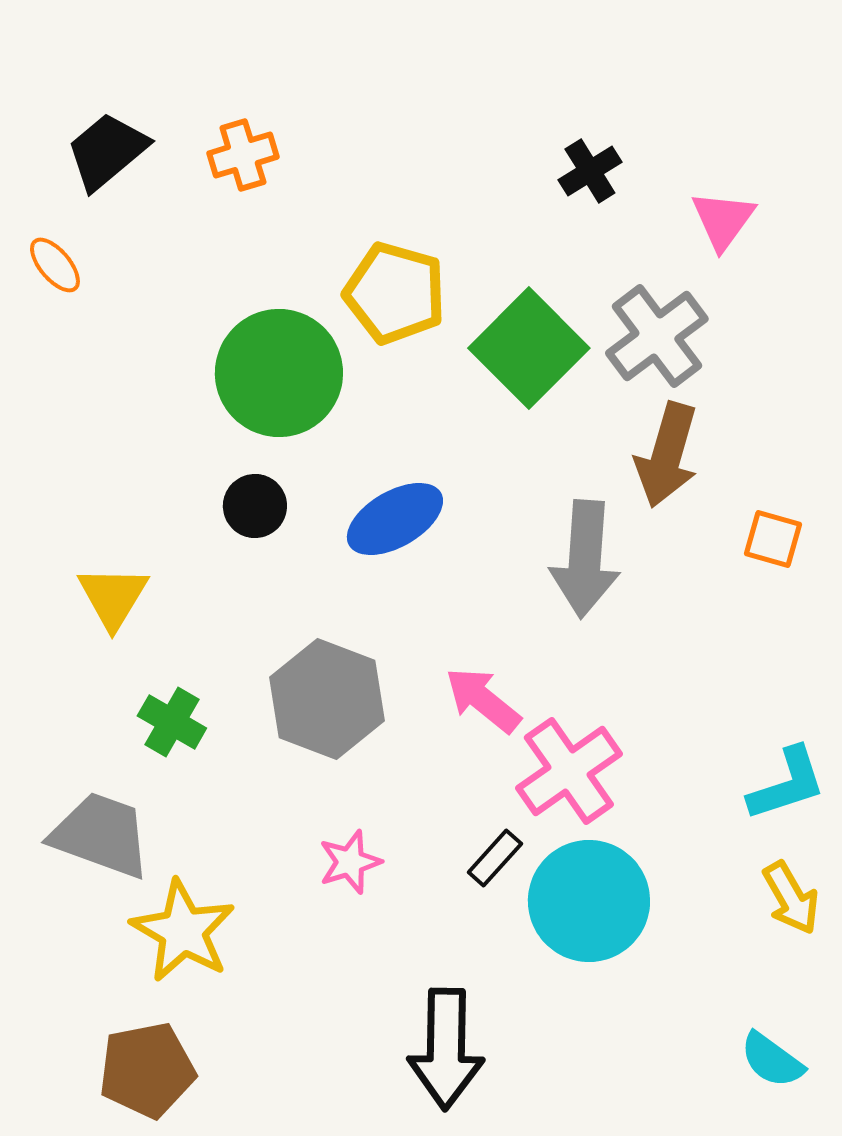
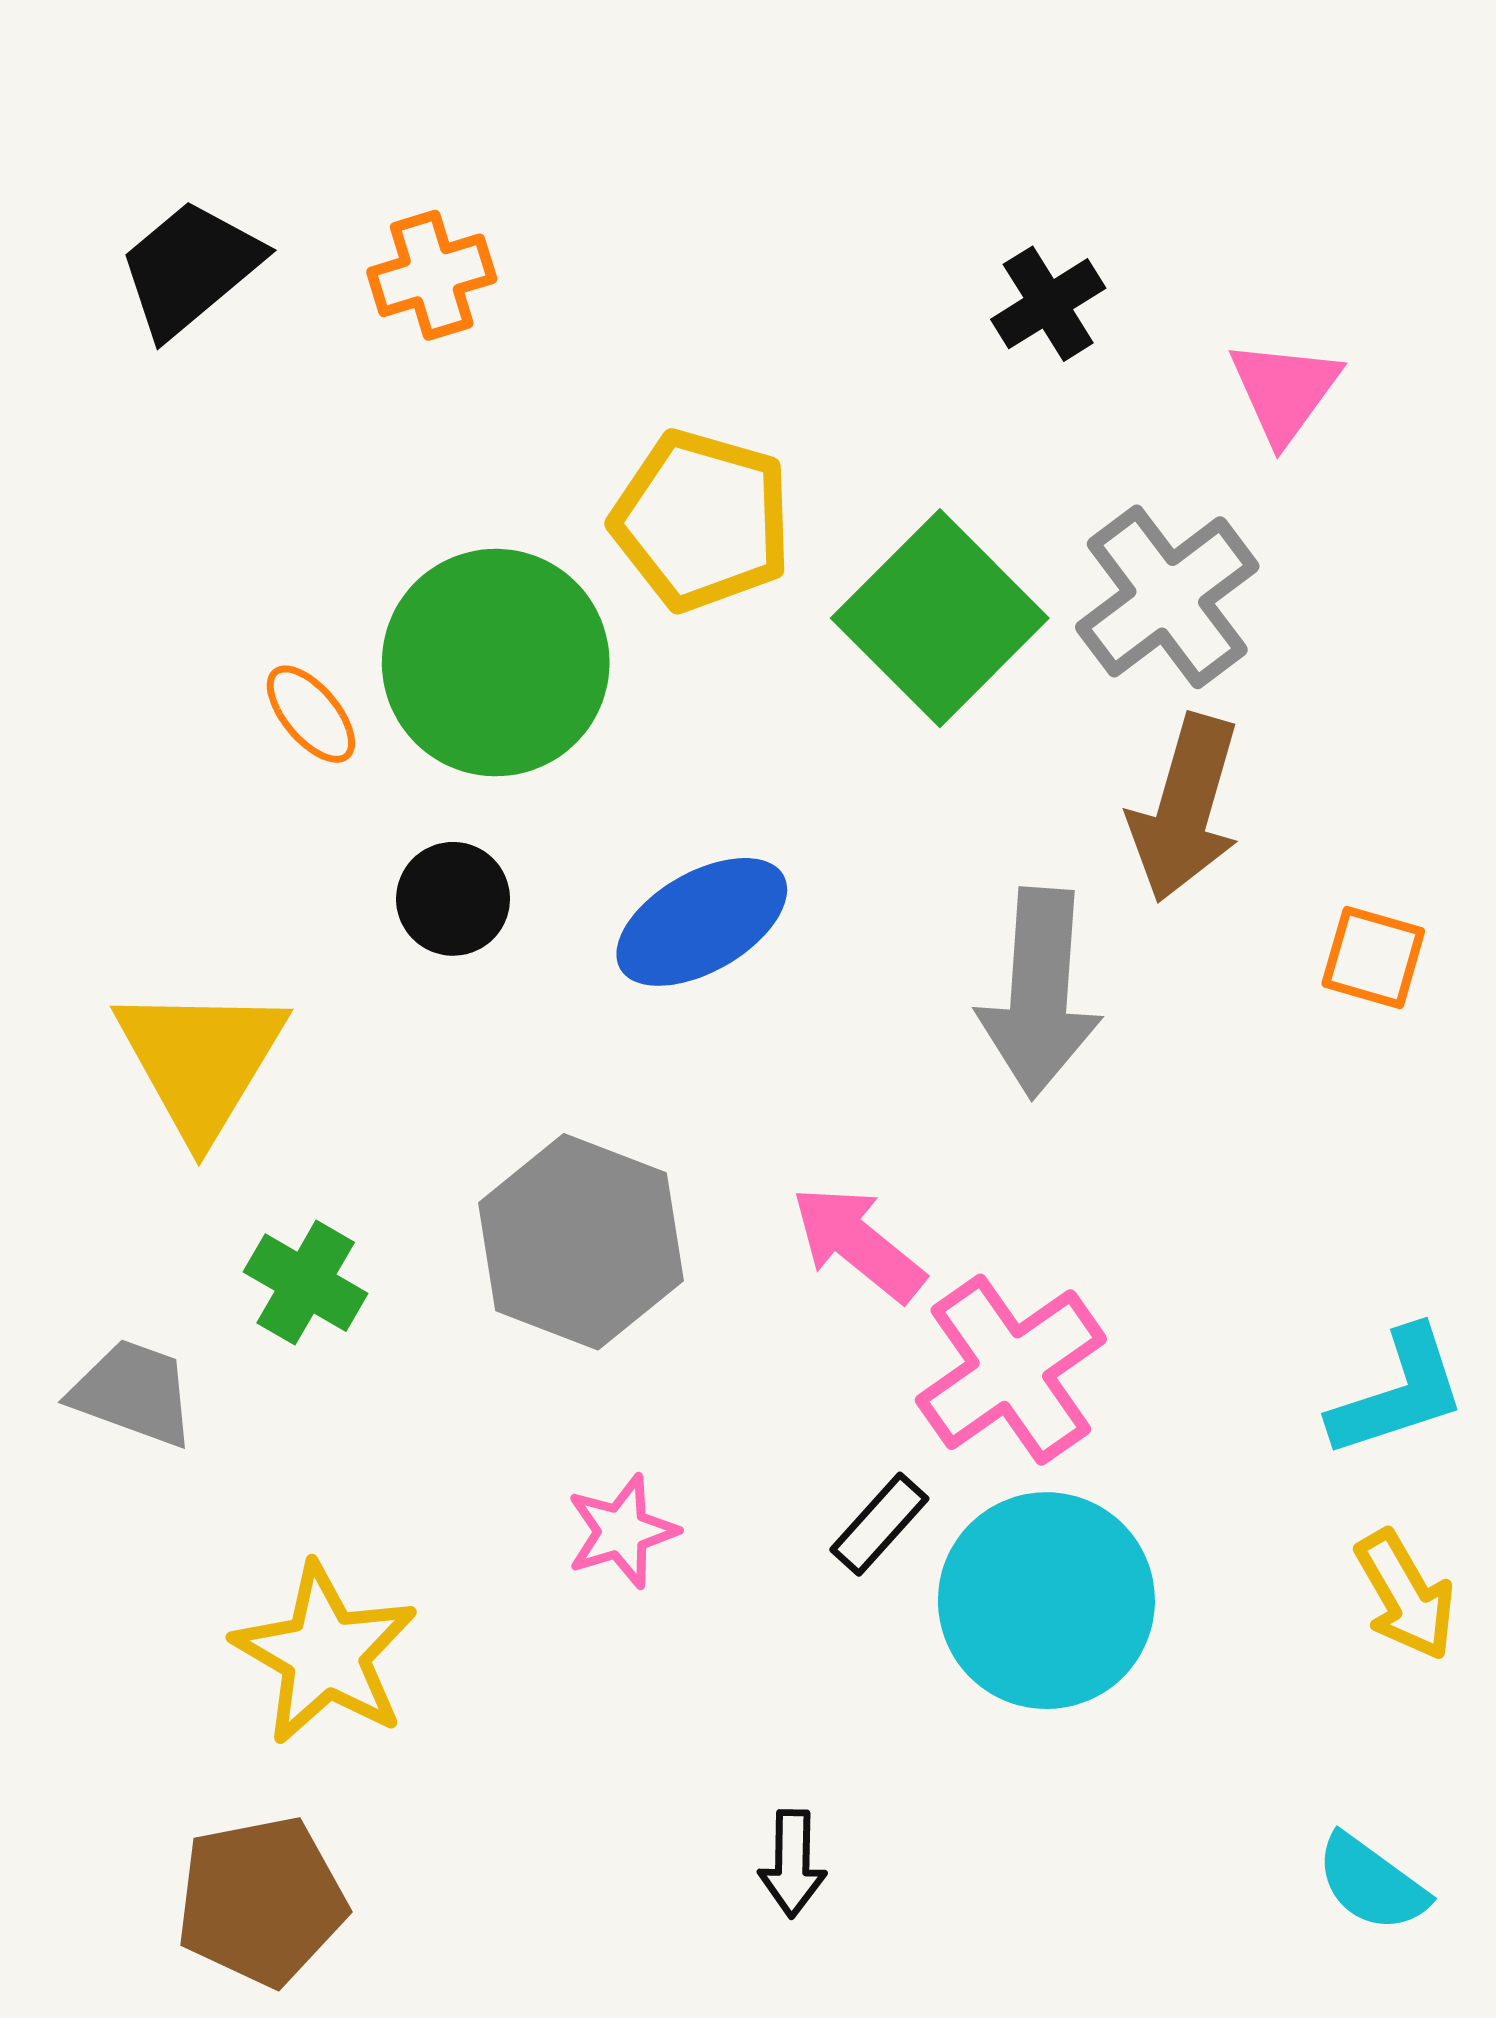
orange ellipse: (55, 265) -> (311, 714), moved
yellow triangle: (113, 597) -> (201, 1061), size x1.4
gray trapezoid: (101, 835) -> (133, 1393), moved, size x0.7
black arrow: (446, 1049) -> (792, 1864), size x0.5

